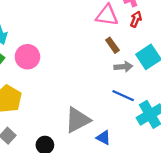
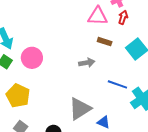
brown rectangle: (112, 45) -> (105, 42), turned -32
gray arrow: (123, 67) -> (87, 63), moved

